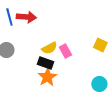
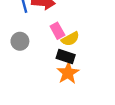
pink rectangle: (65, 51) -> (57, 31), moved

